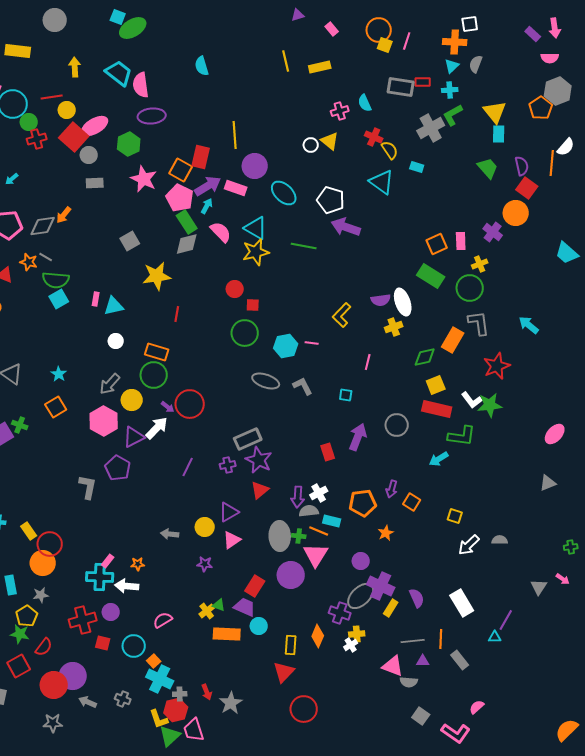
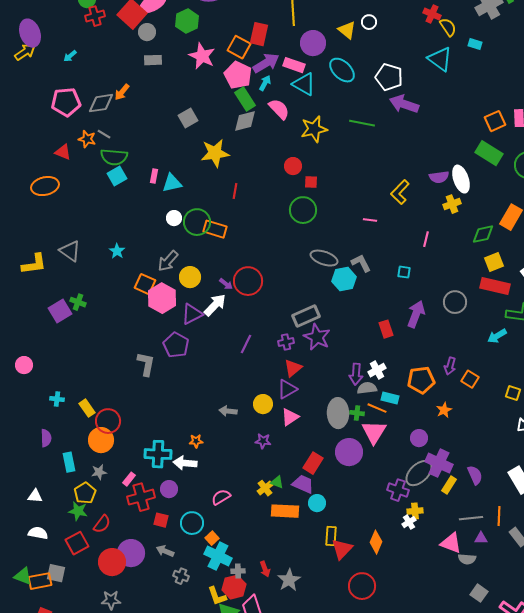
yellow triangle: (330, 141) -> (347, 30), moved
cyan triangle: (256, 228) -> (304, 84), moved
cyan hexagon: (286, 346) -> (344, 279), moved
green circle: (154, 375) -> (197, 222), moved
orange square: (56, 407) -> (145, 284), moved, turned -35
red triangle: (260, 490) -> (293, 368), moved
pink rectangle: (108, 561) -> (129, 479), moved
orange diamond: (318, 636) -> (376, 542), moved
yellow rectangle: (291, 645) -> (331, 536), moved
gray arrow: (88, 702) -> (165, 551), moved

